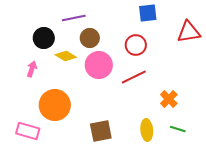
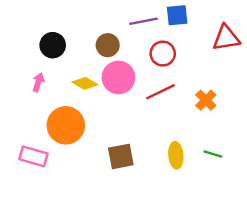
purple line: (74, 18) -> (144, 21), moved
yellow diamond: (66, 56) -> (85, 83), moved
orange cross: (169, 99) -> (206, 100), moved

